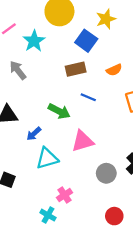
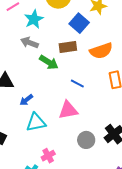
gray arrow: (18, 70) -> (29, 43), moved, turned -36
orange semicircle: (114, 70) -> (101, 51), size x1.6
blue line: (88, 97) -> (77, 83), moved
green arrow: (59, 111) -> (49, 62), moved

